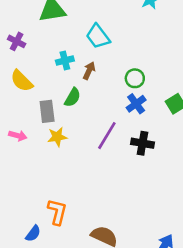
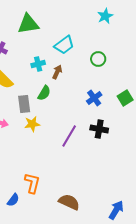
cyan trapezoid: (98, 36) -> (64, 45), turned -90
green circle: (135, 78) -> (98, 59), moved
purple line: (107, 136) -> (69, 136), moved

